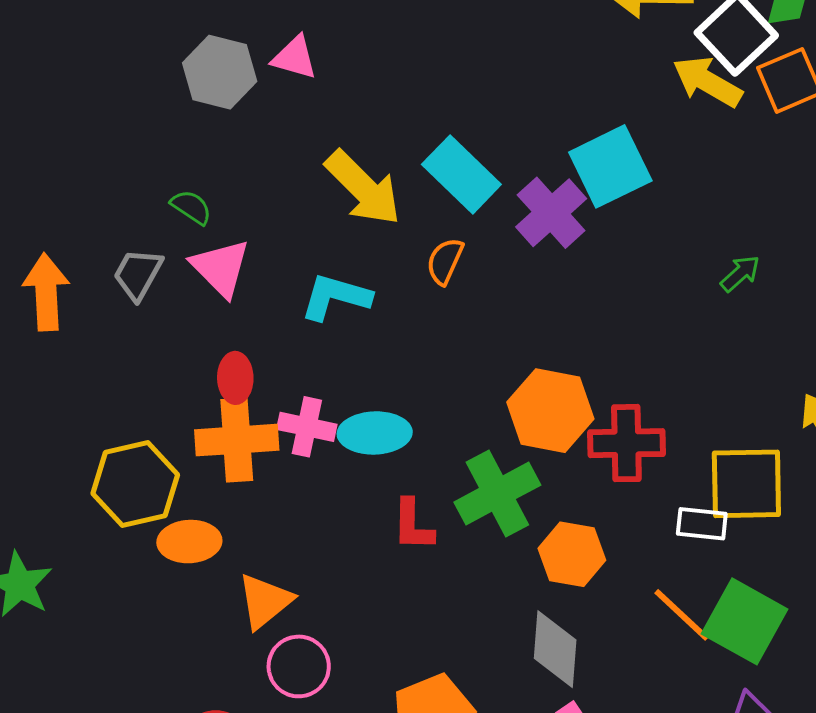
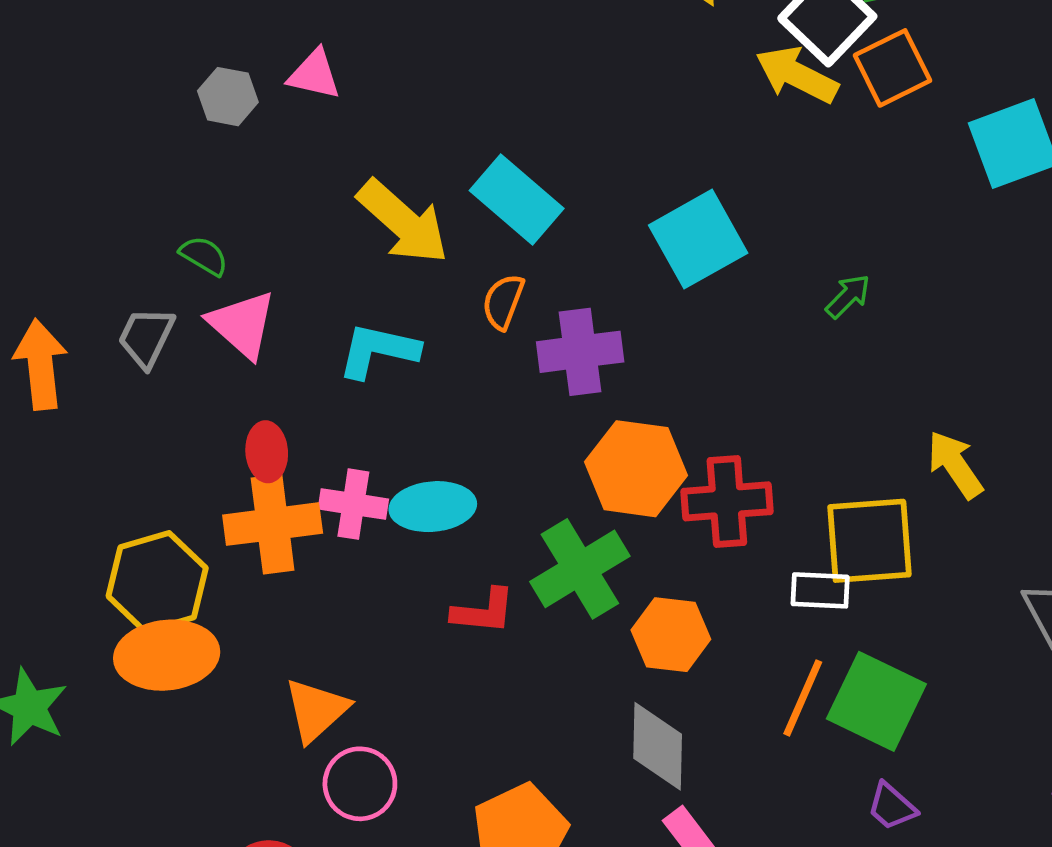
gray hexagon: (220, 72) -> (228, 97), size x0.7
cyan square: (610, 166) -> (698, 239), moved
purple cross: (551, 213) -> (580, 352), moved, turned 38
red L-shape: (413, 525) -> (483, 611), turned -82
orange ellipse: (189, 542) -> (167, 655), moved, size x1.4
orange line: (682, 615) -> (803, 698), turned 74

